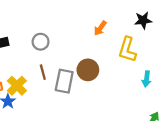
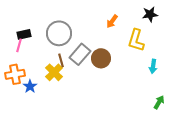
gray circle: (41, 42) -> (59, 33), size x1.6
gray rectangle: (64, 81) -> (80, 54), moved, turned 30
yellow cross: (17, 86) -> (54, 72), moved

